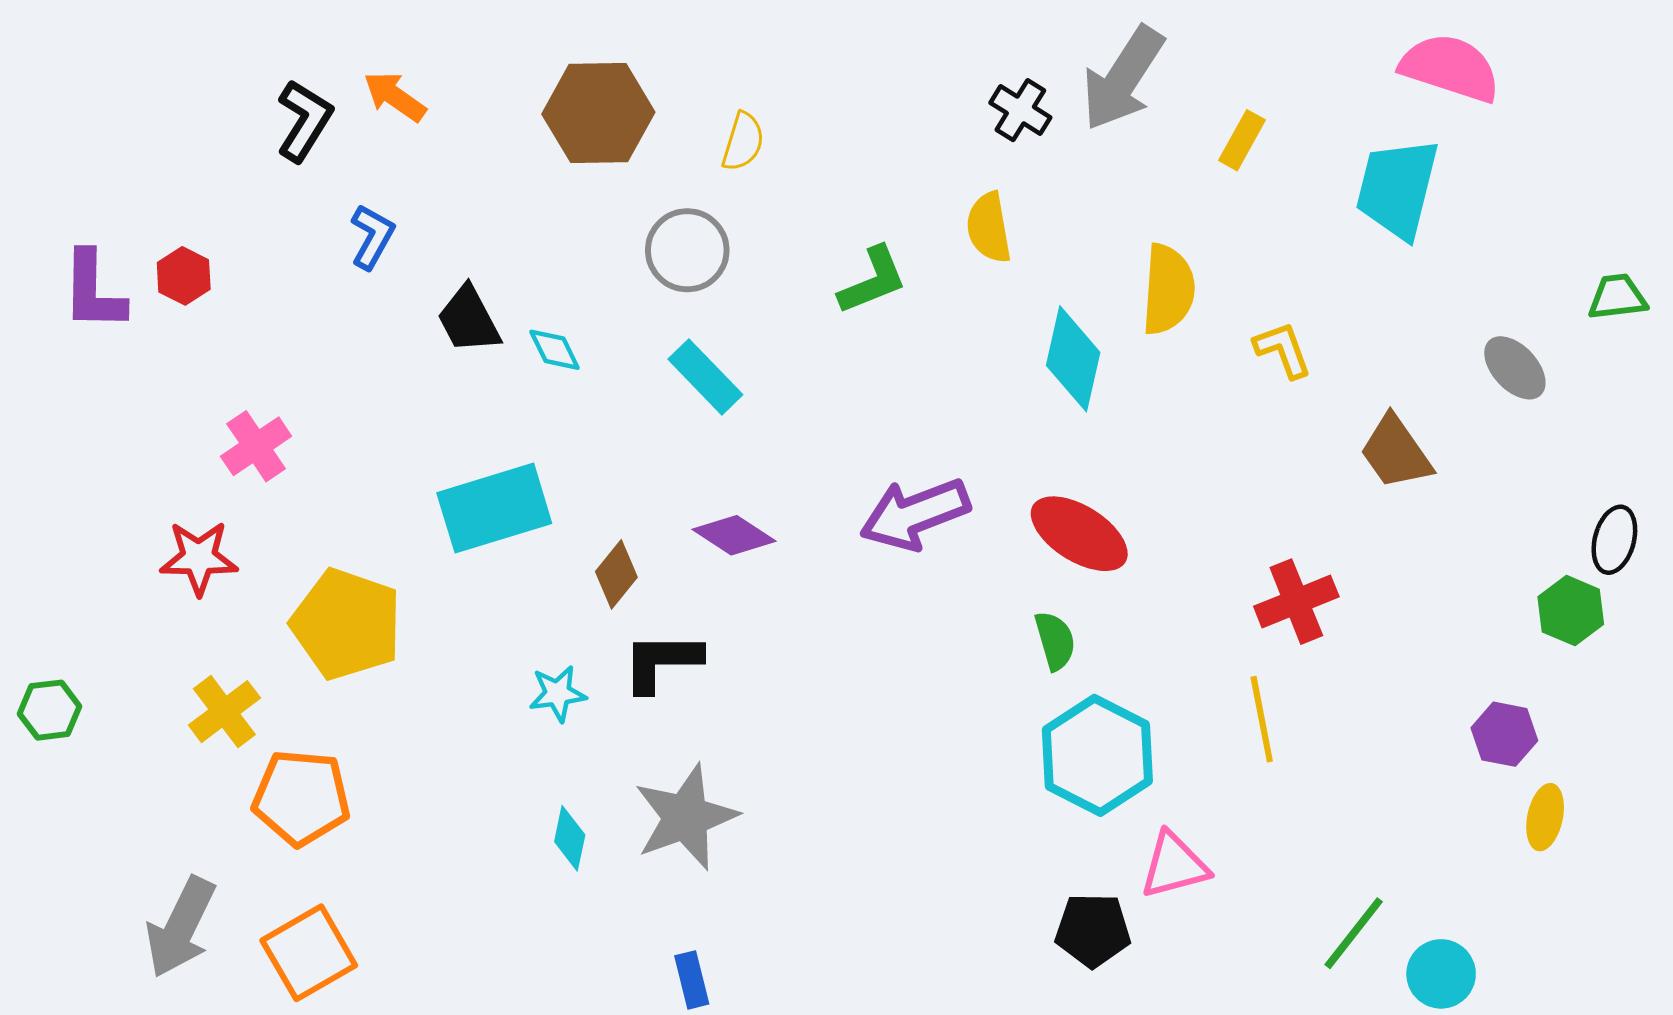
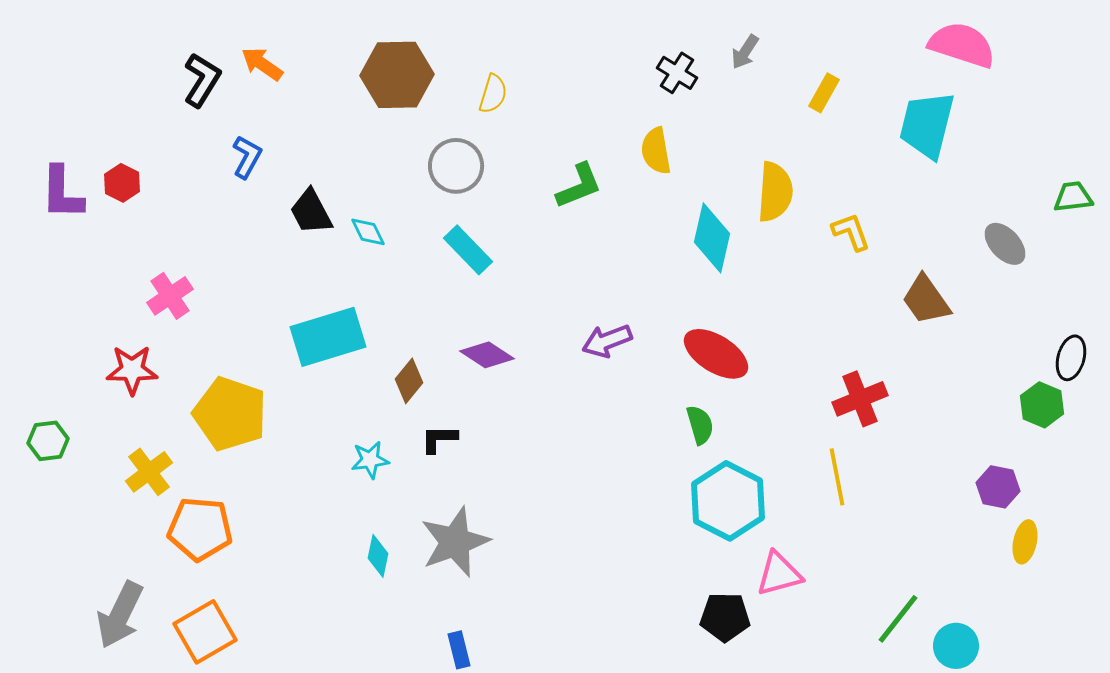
gray arrow: (1123, 78) -> (745, 52), size x0.5
purple arrow: (915, 514) -> (607, 341), size x0.7
black L-shape: (662, 662) -> (439, 439), size x0.7
green hexagon: (50, 710) -> (48, 441), moved

